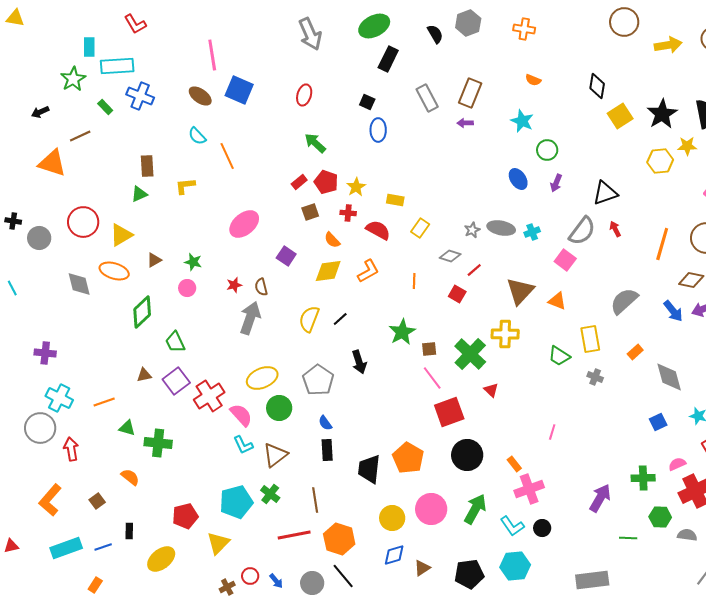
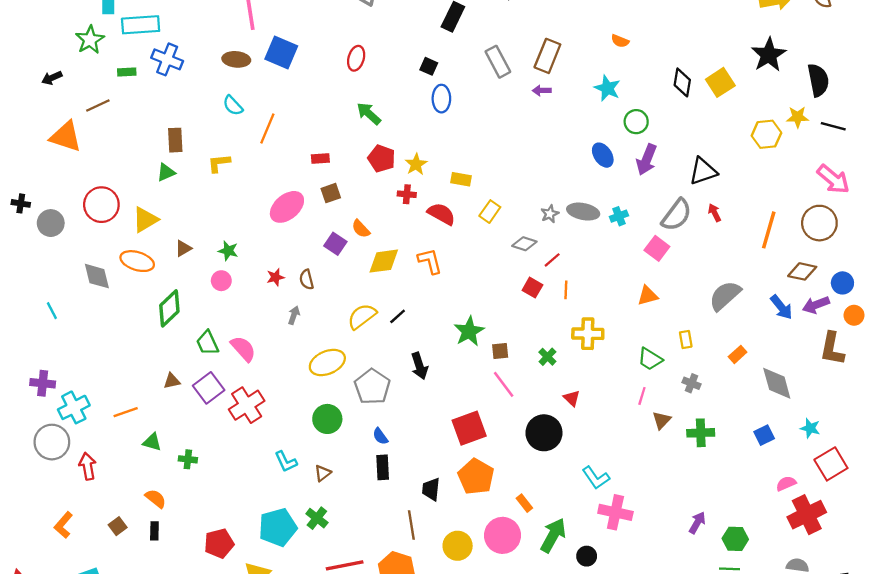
black diamond: (597, 86) -> (682, 82), moved
brown ellipse: (200, 96) -> (236, 59), turned -30
green rectangle: (105, 107) -> (127, 72), turned -49
black star: (662, 114) -> (769, 55), moved
orange line: (227, 156) -> (267, 129), turned 48
red rectangle: (299, 182) -> (320, 159), moved, turned 35
purple arrow: (556, 183) -> (647, 160), size x1.5
brown square: (310, 212) -> (331, 193), moved
orange semicircle: (332, 240) -> (361, 229), moved
orange L-shape: (368, 271) -> (430, 261), turned -75
orange line: (414, 281) -> (566, 290), moved
cyan line: (12, 288) -> (52, 311), moved
brown triangle: (520, 291) -> (662, 420), moved, size x0.6
orange triangle: (557, 301) -> (648, 296), turned -36
gray arrow: (250, 318) -> (294, 315), size x0.5
yellow semicircle: (309, 319) -> (362, 316), turned 32
yellow rectangle: (590, 339) -> (686, 339), size x0.6
purple cross: (45, 353) -> (43, 383), moved
green cross: (470, 354) -> (547, 357), size x0.5
yellow ellipse: (262, 378) -> (327, 363), moved
cyan cross: (59, 398) -> (74, 407), turned 36
red square: (449, 412) -> (469, 428), moved
pink semicircle: (241, 415) -> (243, 349), moved
pink line: (552, 432) -> (642, 396), moved
green cross: (158, 443) -> (188, 459), size x0.6
brown triangle: (275, 455) -> (323, 473), size x0.6
black circle: (467, 455) -> (544, 433), moved
orange rectangle: (514, 464) -> (524, 503), moved
black trapezoid: (369, 469) -> (431, 489), size x0.7
green cross: (643, 478) -> (701, 433), moved
pink cross: (529, 489) -> (615, 512), turned 32
purple arrow: (600, 498) -> (697, 523), size x0.7
orange L-shape: (50, 500) -> (63, 525), size x0.7
brown line: (315, 500) -> (411, 525), moved
green hexagon: (660, 517) -> (735, 539), moved
cyan L-shape: (512, 526) -> (596, 478), moved
black circle: (542, 528) -> (587, 556), moved
black rectangle: (129, 531) -> (154, 531), moved

